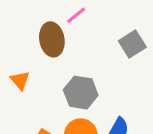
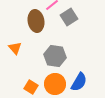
gray square: (132, 44) -> (69, 17), moved

